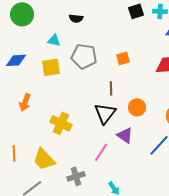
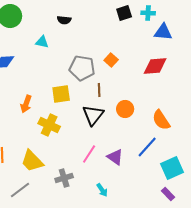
gray pentagon: (84, 56) -> (82, 68), moved
orange square: (123, 58) -> (111, 60), turned -32
yellow square: (51, 67) -> (61, 94), moved
orange arrow: (25, 102) -> (26, 104), moved
purple triangle: (125, 135) -> (115, 157), moved

